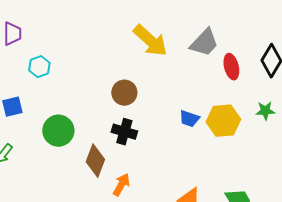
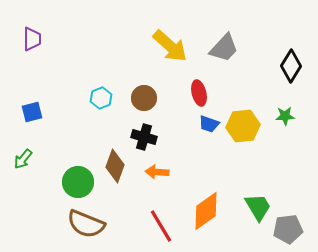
cyan hexagon: (39, 67) -> (101, 98), moved
red ellipse: (231, 67) -> (199, 93), moved
green circle: (58, 131) -> (78, 182), moved
orange arrow: (121, 185) -> (157, 172), moved, turned -115

